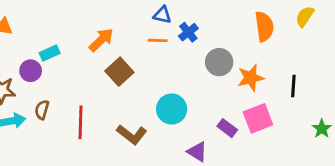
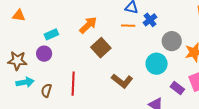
purple circle: (31, 71) -> (44, 54), moved
cyan circle: (172, 109) -> (157, 64), moved
brown semicircle: (42, 110) -> (46, 91), moved
brown L-shape: (132, 135) -> (122, 81), moved

